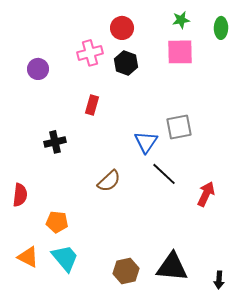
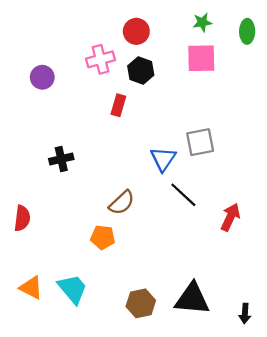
red rectangle: (92, 105) -> (118, 105), moved
orange pentagon: (57, 222) -> (103, 237), moved

